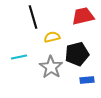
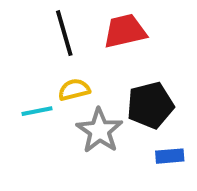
red trapezoid: (83, 16) -> (125, 31), moved
yellow semicircle: (52, 37) -> (74, 90), moved

